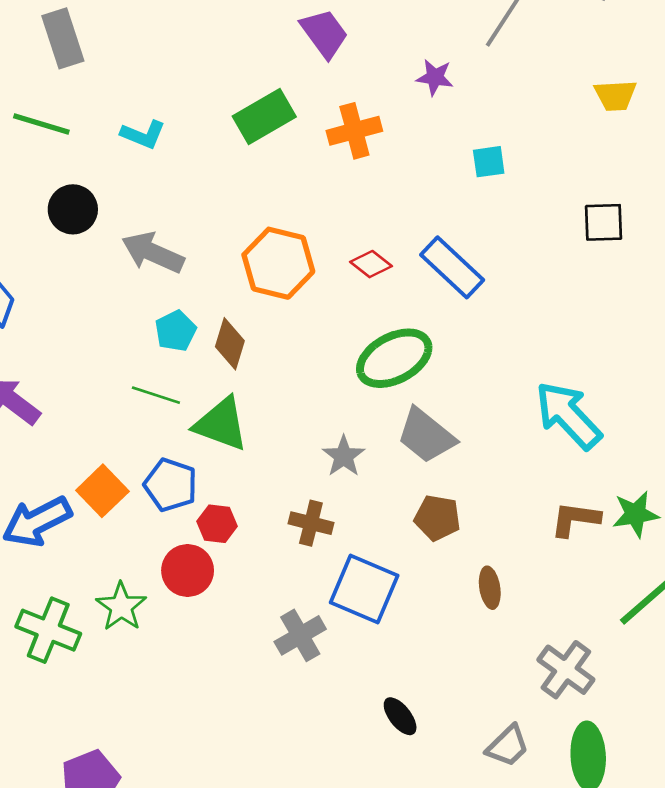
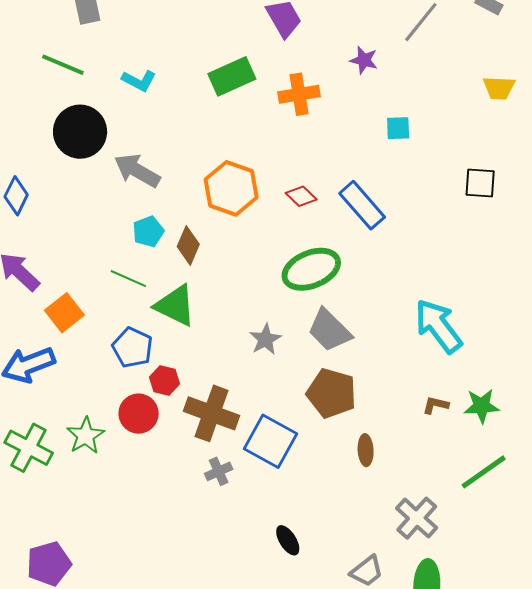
black circle: (73, 209) -> (80, 132), size x1.4
orange square: (102, 491) -> (64, 313), moved
brown pentagon: (437, 518) -> (331, 393), size x1.4
brown L-shape: (575, 519) -> (436, 405), size x0.7
brown cross: (311, 523) -> (212, 413), moved, size x1.6
gray cross: (300, 635) -> (219, 471), size x0.7

